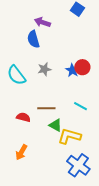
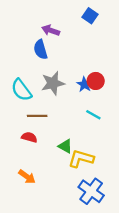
gray star: (44, 69) -> (53, 83), size x1.5
cyan line: (80, 106) -> (93, 115), moved
brown line: (46, 108) -> (37, 116), moved
orange arrow: (21, 152) -> (27, 177), turned -84

